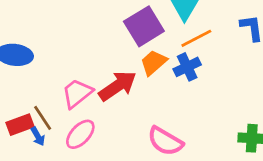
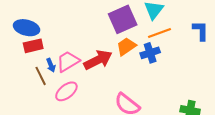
red rectangle: (20, 125) -> (33, 46), moved
blue arrow: (38, 136) -> (51, 65), moved

